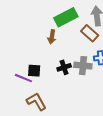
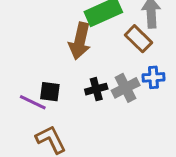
brown arrow: (52, 37) -> (80, 41), size x1.6
gray cross: (83, 66) -> (126, 88), turned -36

